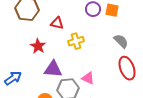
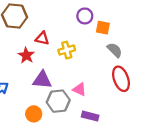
orange square: (112, 10) -> (103, 28), moved
red triangle: (57, 23) -> (42, 38), moved

